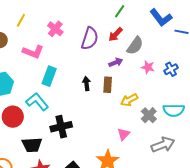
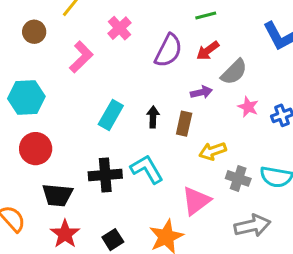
green line: (120, 11) -> (206, 16), moved, turned 32
pink L-shape: (33, 52) -> (81, 57), turned -75
cyan rectangle: (49, 76) -> (111, 115), moved
cyan L-shape: (37, 102) -> (147, 169), moved
gray cross: (149, 115) -> (238, 178), turned -35
pink triangle: (124, 134) -> (196, 201), size x1.5

